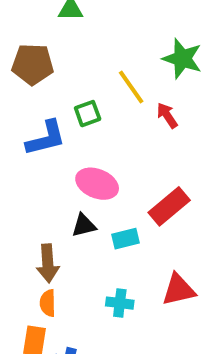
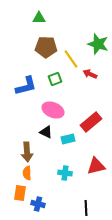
brown pentagon: (33, 64) -> (46, 47), moved
green square: (88, 114) -> (55, 79), moved
red arrow: (167, 115) -> (90, 74), turned -32
black triangle: (84, 225) -> (46, 132), turned 40

